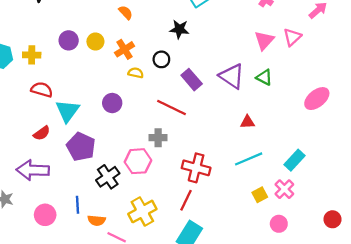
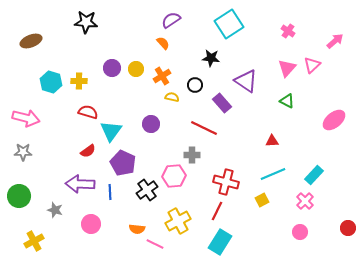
purple triangle: (232, 76) -> (246, 81), moved
yellow square: (260, 195) -> (262, 200), moved
blue line: (78, 205) -> (110, 192), moved

